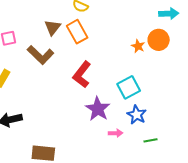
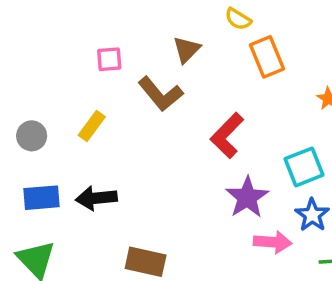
orange rectangle: (77, 32) -> (267, 57), moved
pink arrow: (116, 133) -> (273, 242), size x1.5

